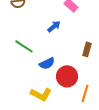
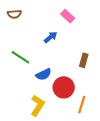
yellow L-shape: (41, 94) -> (38, 106), turned -85

